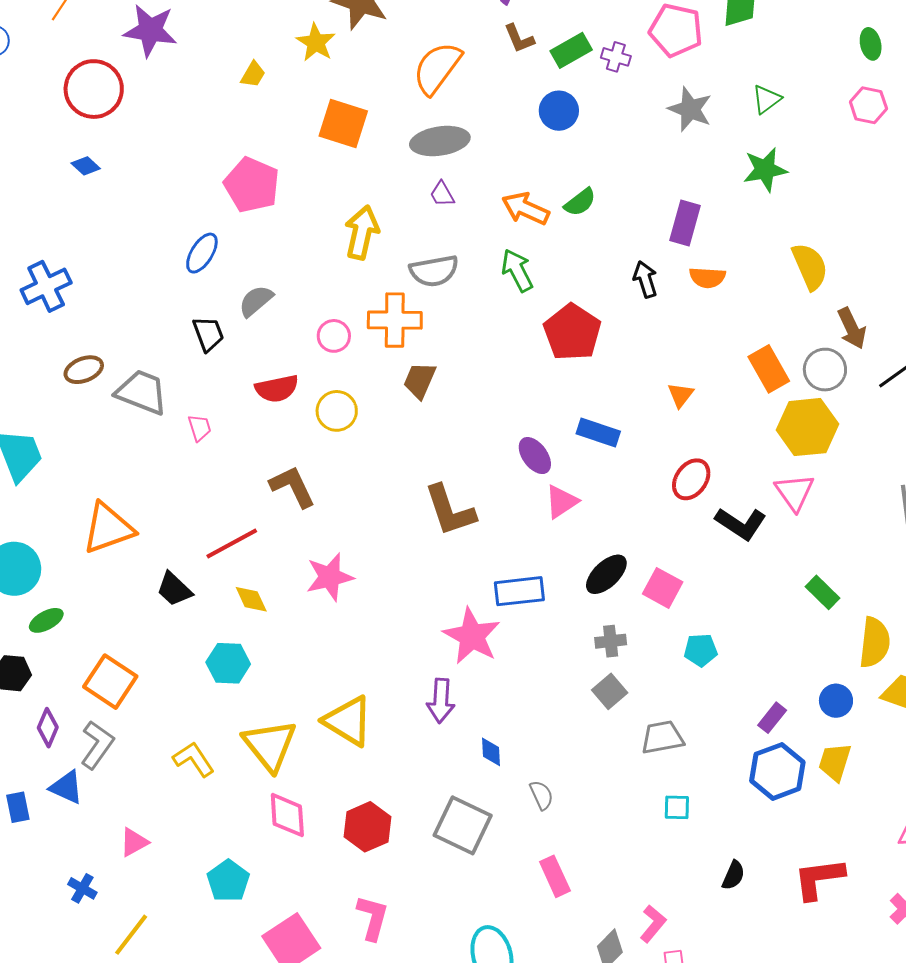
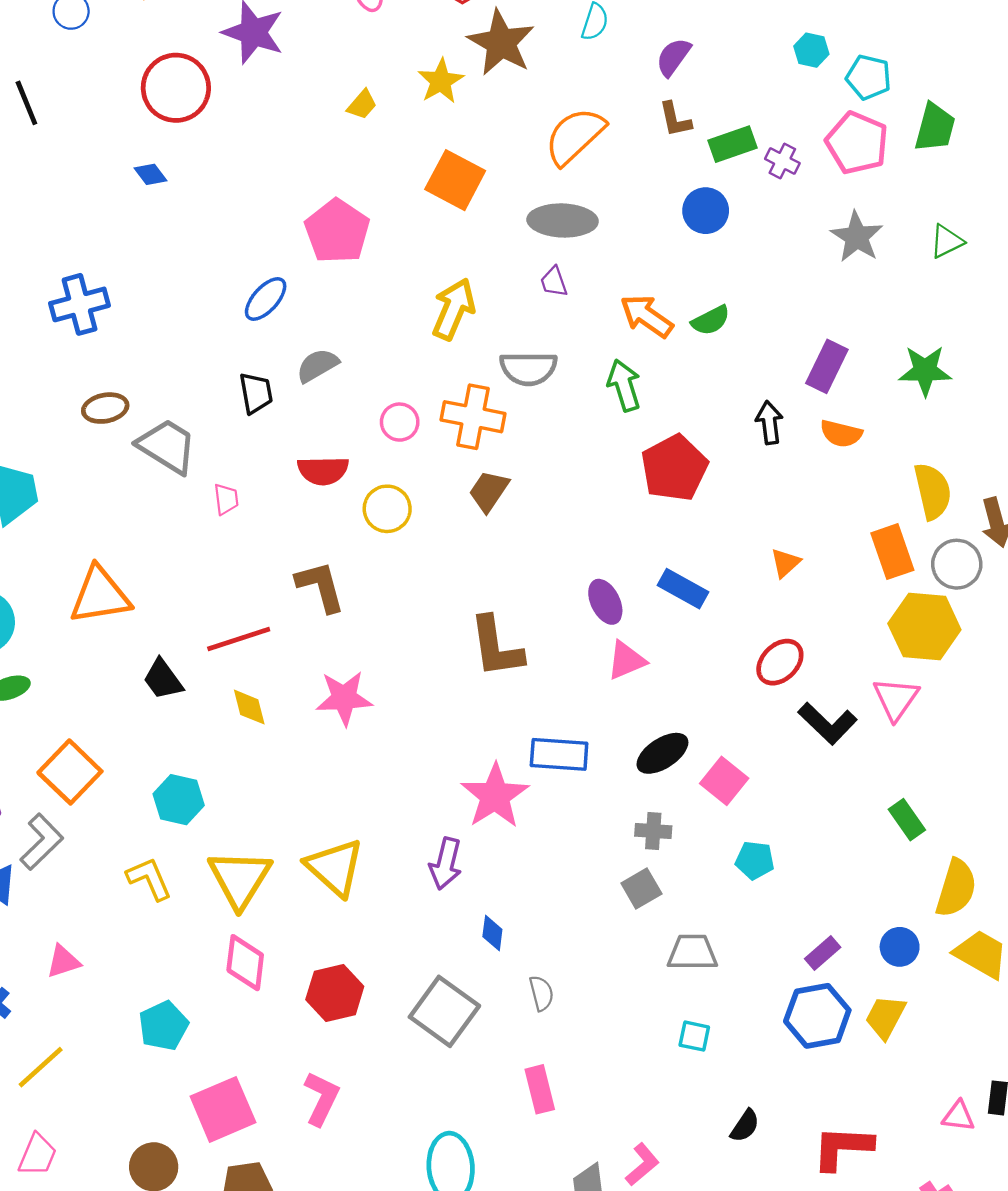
green star: (765, 170) -> (925, 371), moved
yellow semicircle: (810, 266) -> (933, 491), moved
cyan hexagon: (228, 663) -> (179, 800), moved

